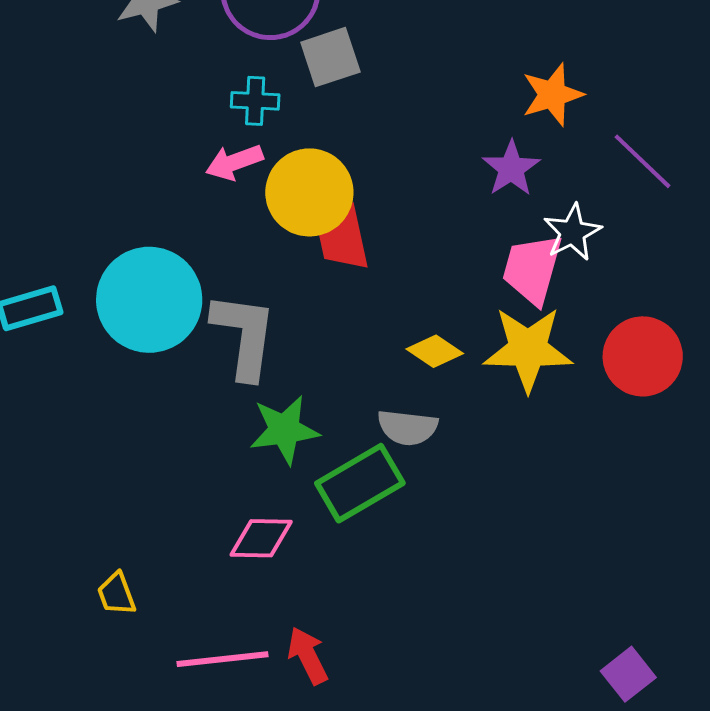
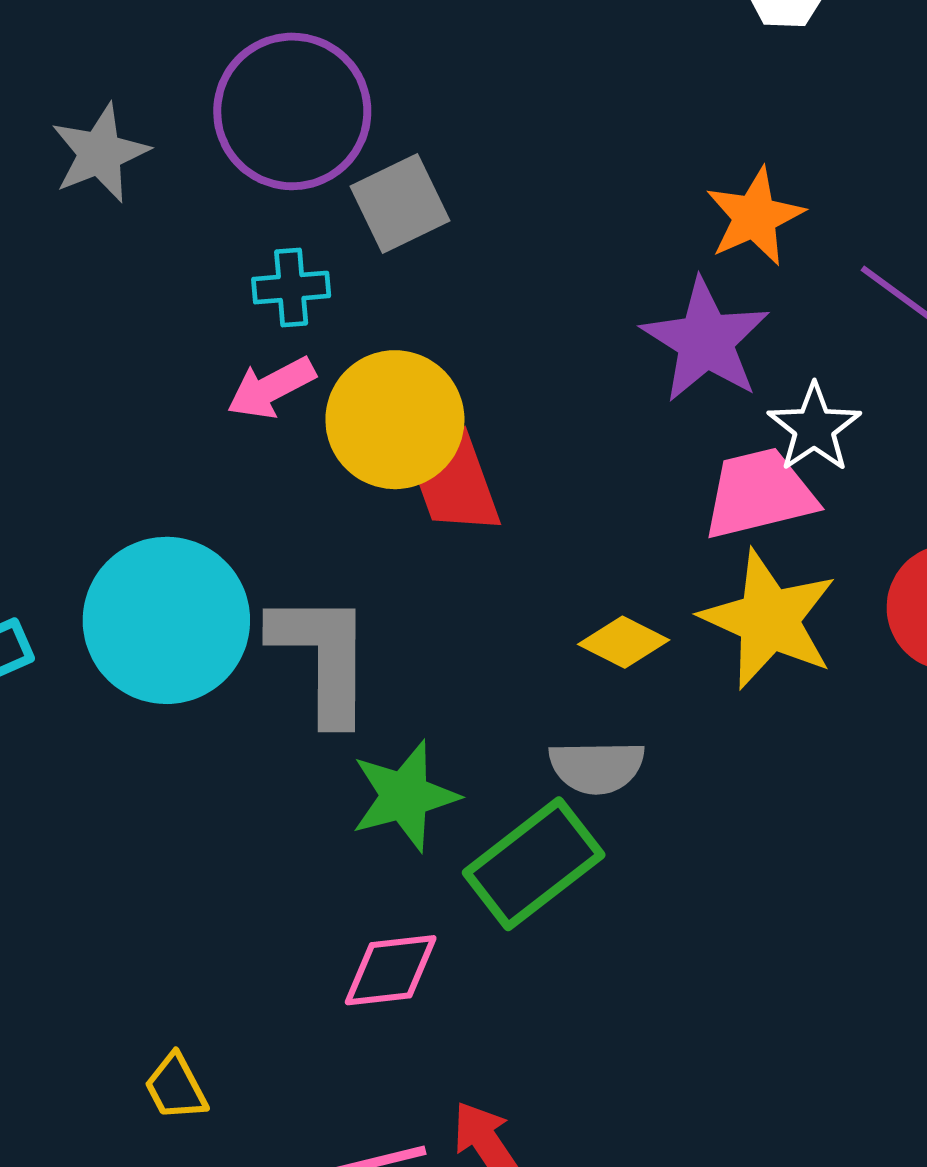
purple star: (511, 168) -> (706, 341), size x1.4
pink trapezoid: (532, 269) -> (759, 494), turned 68
yellow star: (528, 349) -> (769, 619), turned 30

